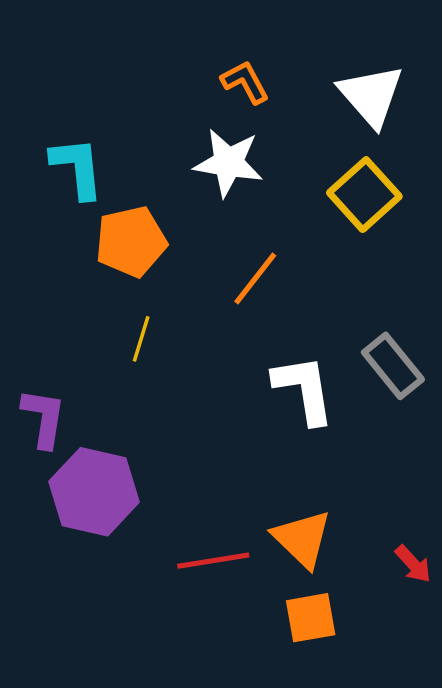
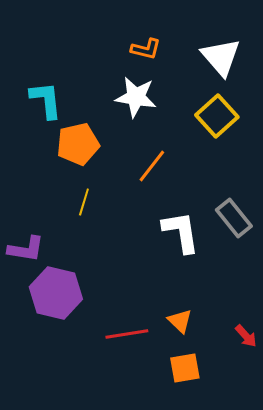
orange L-shape: (245, 82) -> (146, 49), turned 132
purple L-shape: (44, 418) -> (26, 249), turned 90
orange triangle: (302, 539) -> (180, 321), size x0.7

